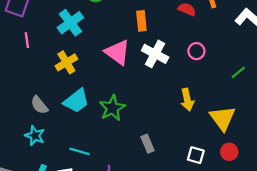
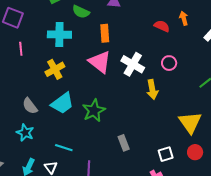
orange rectangle: (141, 21) -> (105, 33), moved
cyan cross: (70, 23) -> (59, 35), turned 35
yellow arrow: (187, 100) -> (152, 89), moved
white square: (196, 155) -> (166, 154), turned -35

